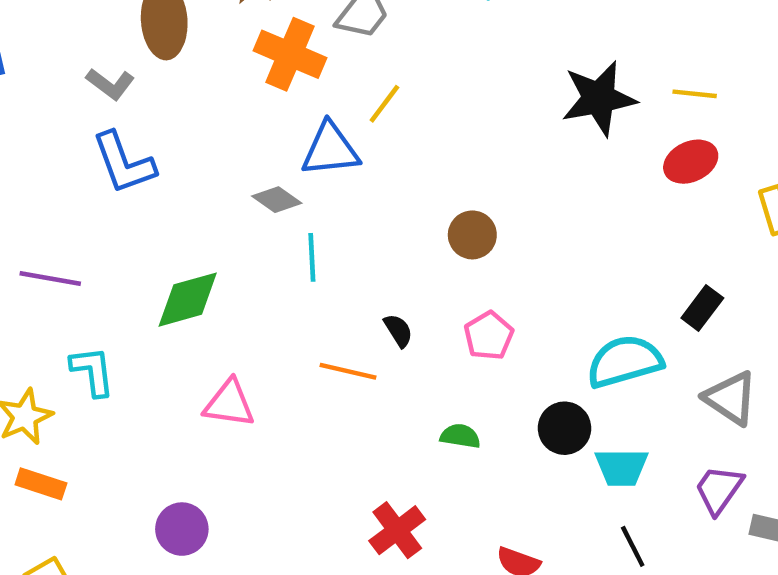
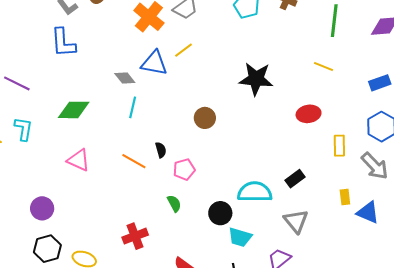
yellow line: (695, 94) -> (324, 67), moved
black star: (599, 98) -> (256, 79), moved
pink pentagon: (489, 336) -> (184, 169), moved
green semicircle: (460, 436) -> (174, 203), turned 36

